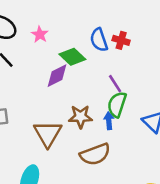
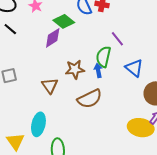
purple line: (115, 84) -> (117, 39), moved
brown triangle: (48, 134) -> (50, 86), size x0.7

